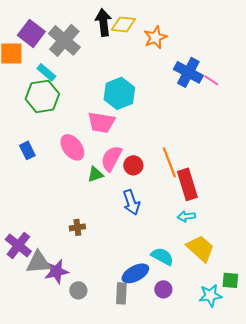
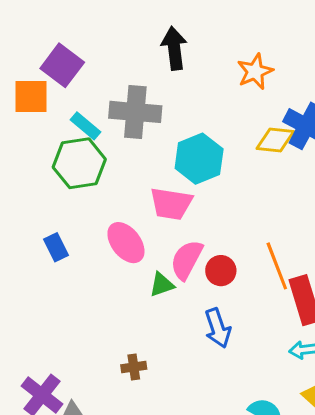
yellow diamond: (123, 24) -> (275, 140), moved
gray cross: (64, 40) -> (135, 112), moved, turned -36

